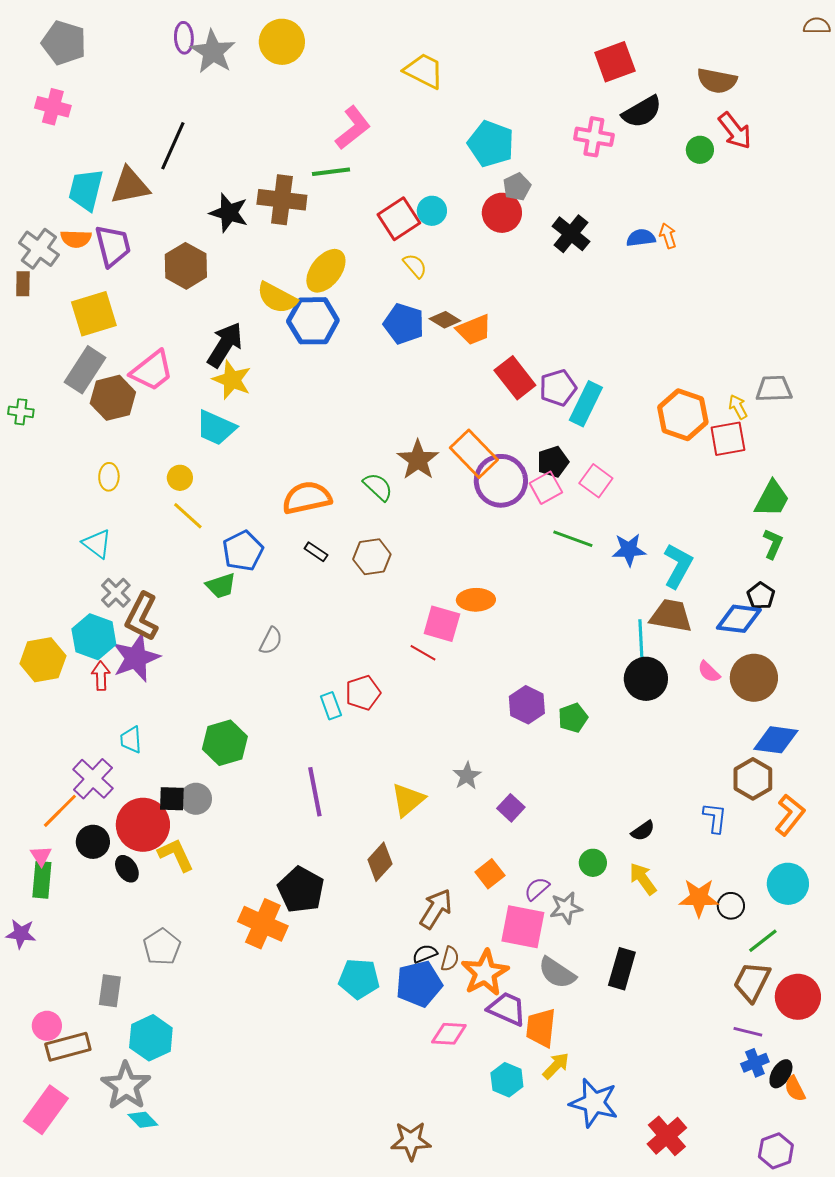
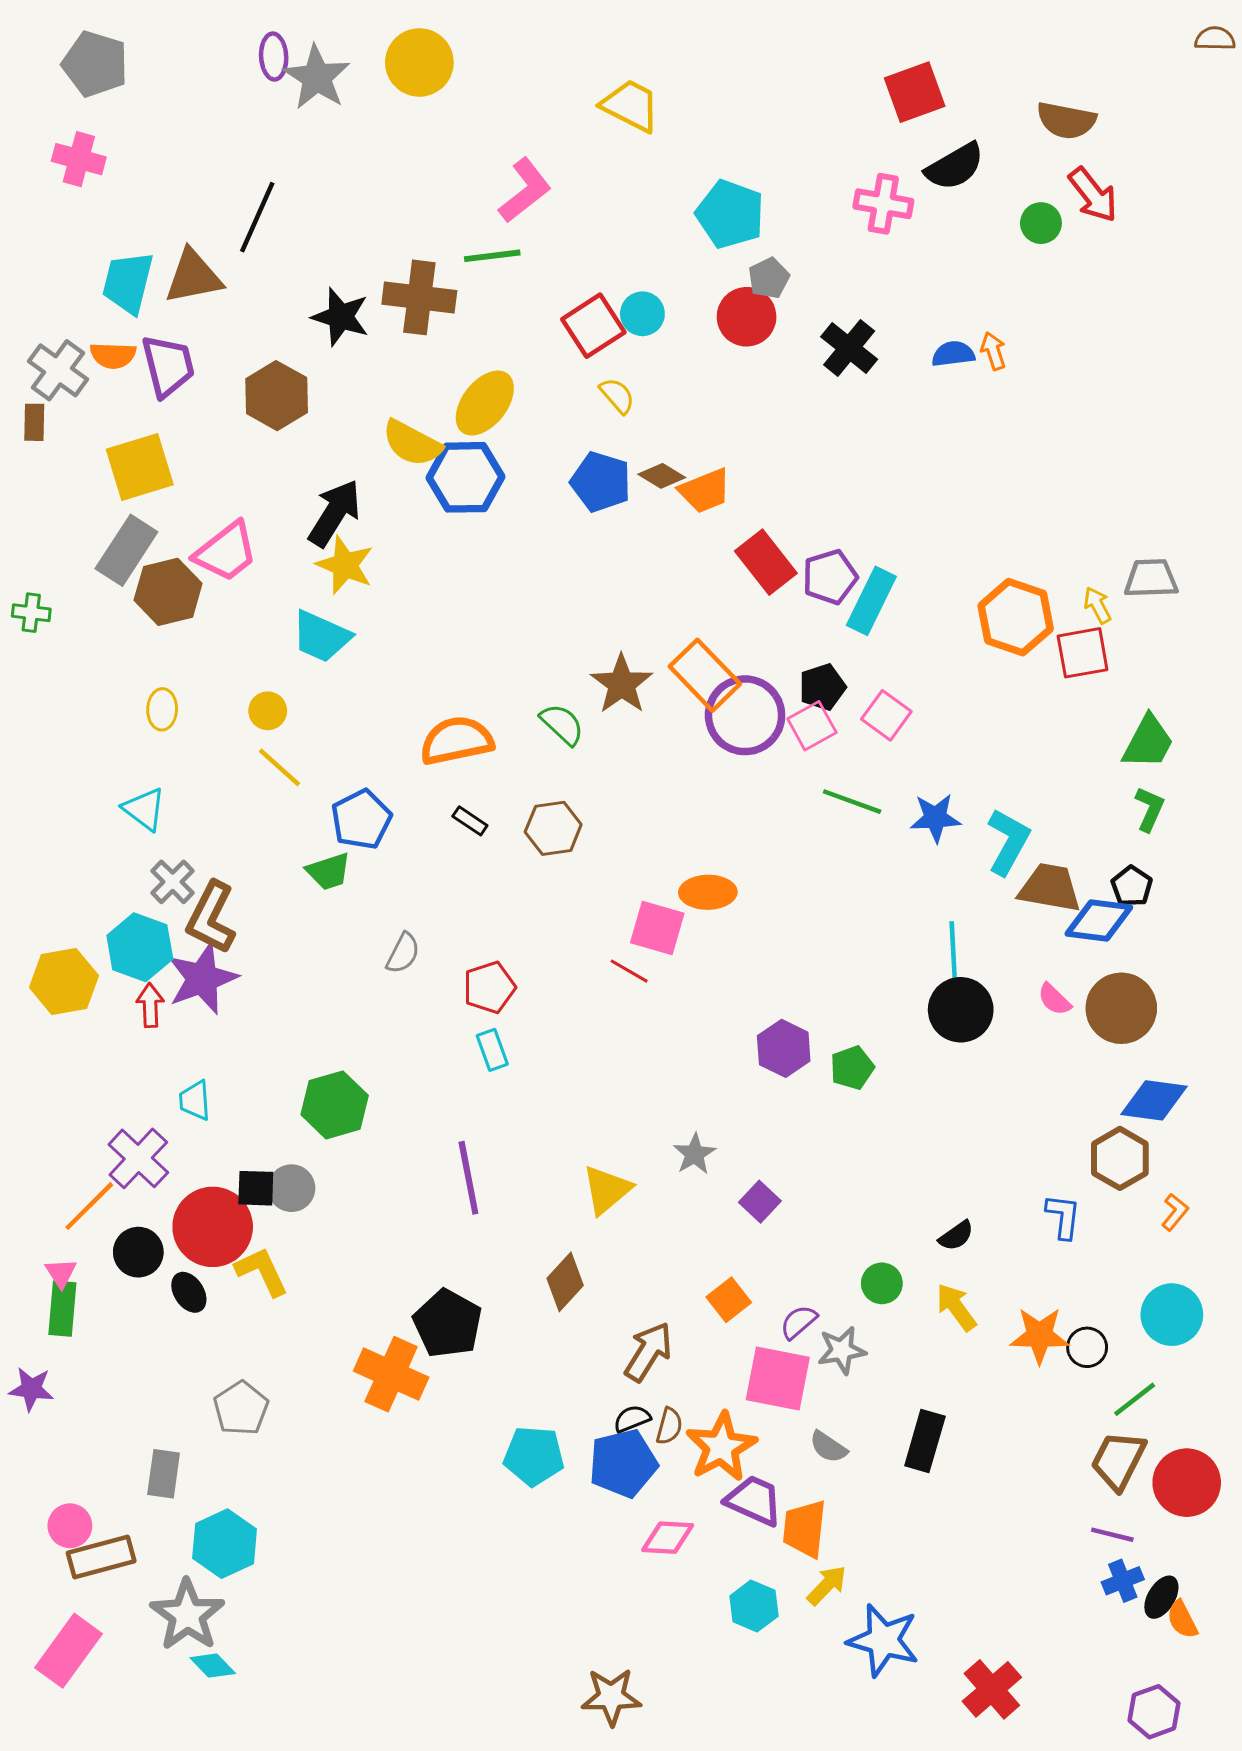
brown trapezoid: (671, 616) -> (1050, 888), moved
red pentagon: (363, 693) -> (489, 987), moved
orange L-shape: (790, 815) -> (1175, 1212), size x0.6
gray semicircle: (557, 973) -> (828, 1447), size x0.7

